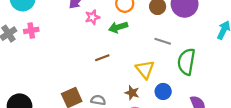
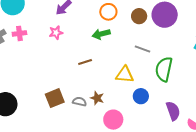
pink star: (92, 17) -> (56, 33), moved
yellow triangle: (145, 69) -> (125, 75), turned -48
brown star: (132, 93) -> (97, 98), moved

